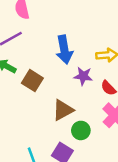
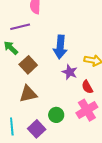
brown triangle: (63, 110) -> (28, 94), moved

